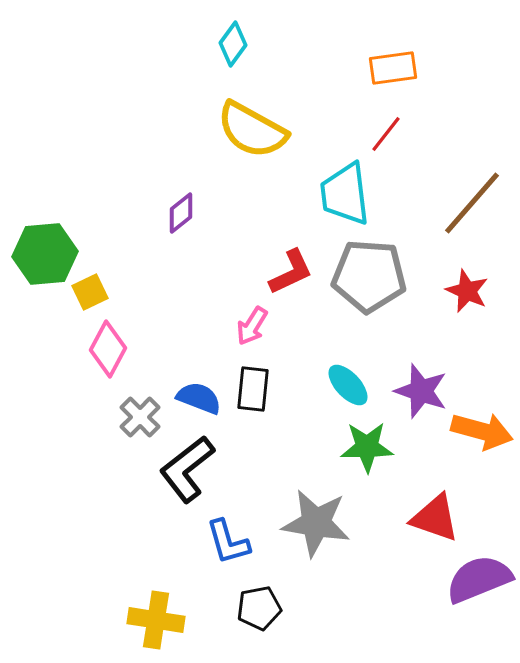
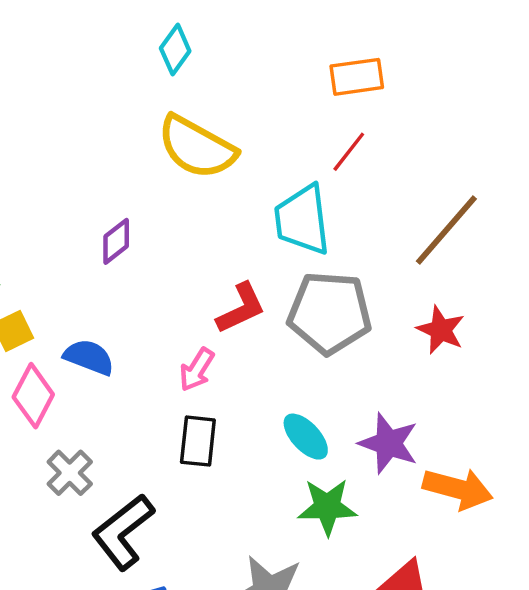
blue semicircle: (199, 398) -> (89, 357), moved

